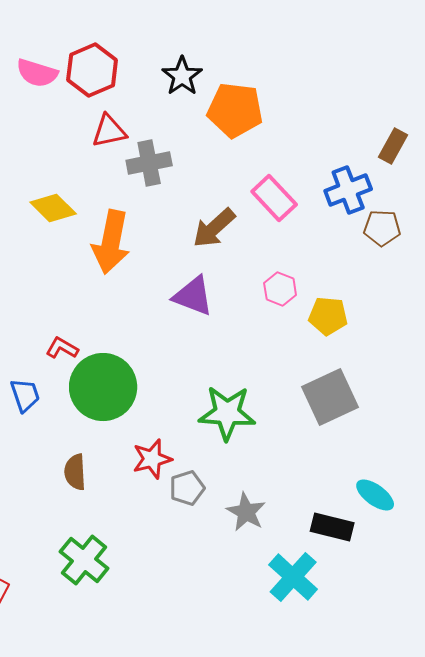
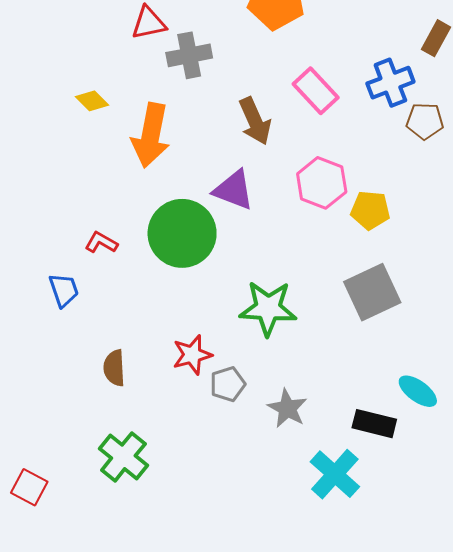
yellow diamond: (53, 208) -> (92, 101), size x0.7
brown arrow: (214, 228) -> (255, 121), turned -72
pink hexagon: (280, 289) -> (322, 183), size x1.5
green circle: (103, 387) -> (182, 233), moved

